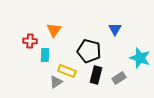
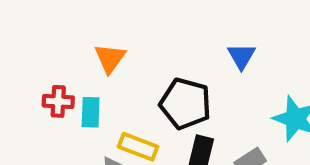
red cross: (30, 41) -> (58, 101), moved

